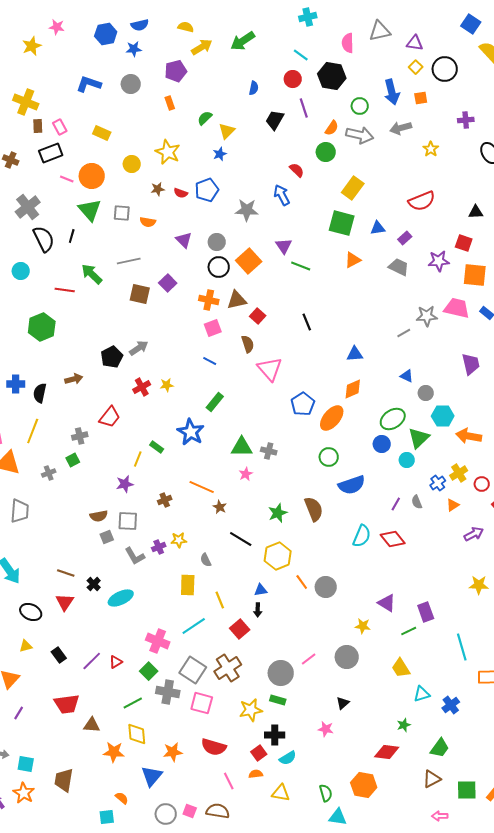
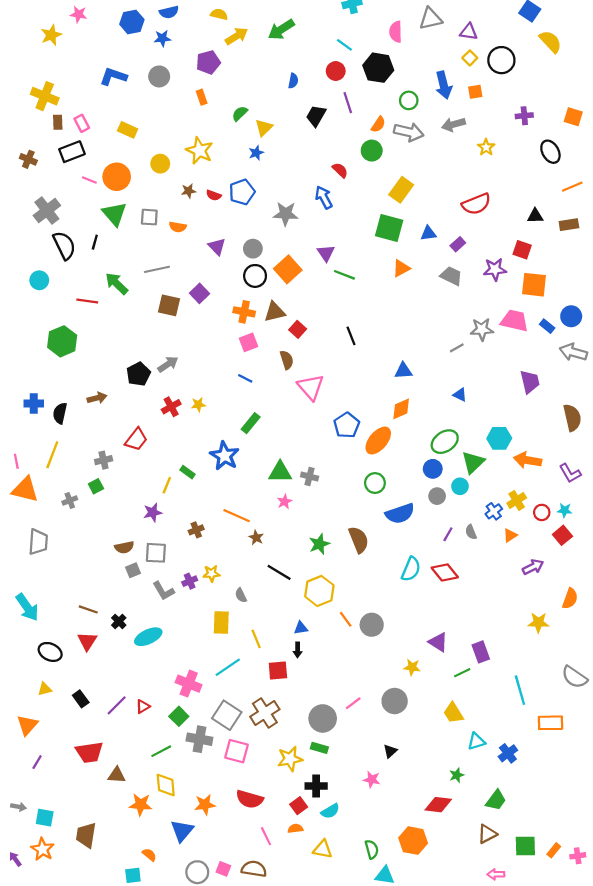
gray circle: (426, 393) -> (437, 496), moved
red square: (240, 629) -> (278, 671), turned 36

